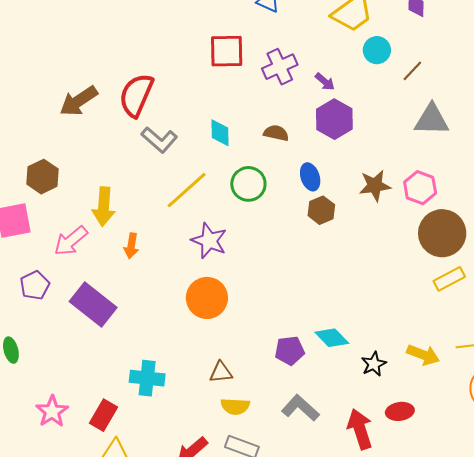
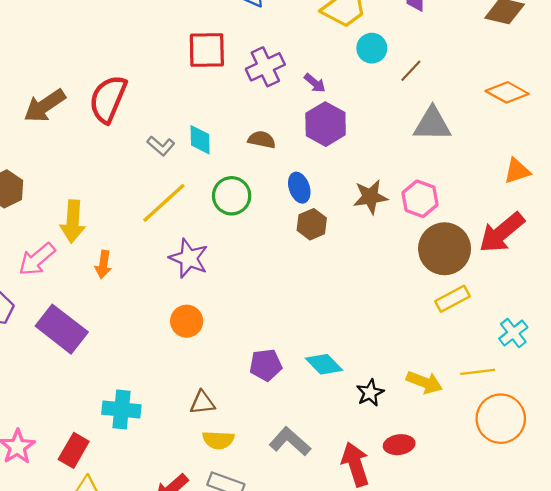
gray L-shape: (159, 140) -> (161, 146), moved, size x0.7
orange circle: (207, 298) -> (187, 321), size x0.7
purple pentagon: (290, 351) -> (266, 365), moved

